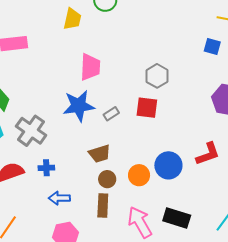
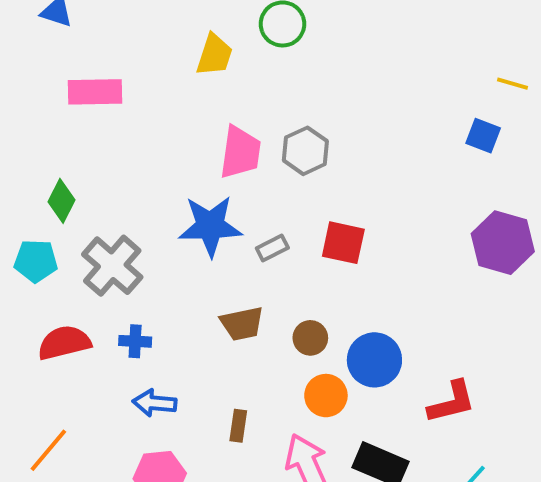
gray hexagon: (157, 76) -> (305, 151), moved
red L-shape: (208, 154) -> (452, 402), moved
orange circle: (139, 175) -> (326, 396), moved
brown circle: (107, 179) -> (310, 338), moved
brown rectangle: (103, 205) -> (238, 426), size x0.7

